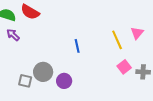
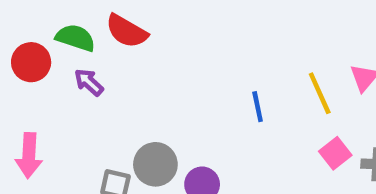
blue line: (77, 46) -> (258, 107), moved

